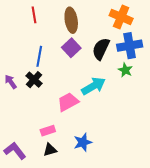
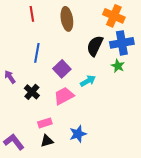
purple square: (71, 48) -> (62, 69), moved
black cross: (34, 80) -> (32, 92), moved
cyan arrow: (93, 86) -> (88, 81), size x0.7

